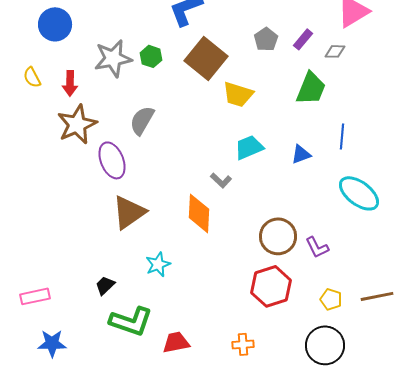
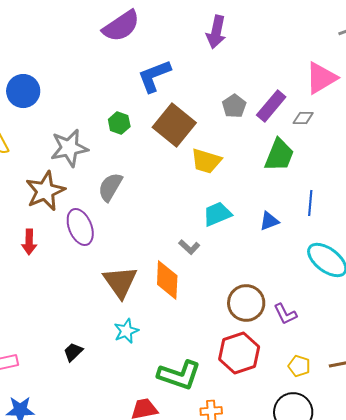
purple rectangle: (303, 39) -> (271, 106), size x1.5
gray star: (113, 58) -> (69, 148), moved
red arrow: (70, 83) -> (29, 242), moved
brown triangle: (129, 212) -> (120, 282), moved, turned -30
green L-shape: (131, 321) -> (179, 375), moved

